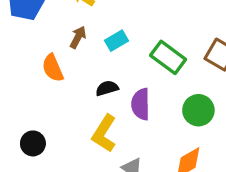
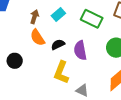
orange semicircle: (53, 68) -> (38, 38), moved
black circle: (33, 143) -> (15, 61), moved

